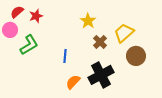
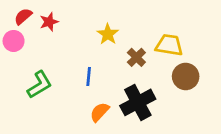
yellow star: (88, 21) -> (108, 34), moved
yellow trapezoid: (124, 33) -> (169, 45), turned 50
green L-shape: (29, 45) -> (39, 85), moved

